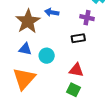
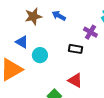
brown star: (28, 21) -> (33, 16), size x0.7
red triangle: (76, 70) -> (75, 80), moved

